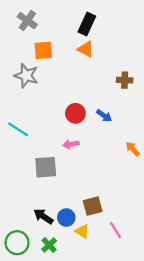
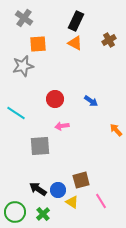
gray star: (26, 76) -> (23, 66), turned -30
brown cross: (125, 80) -> (109, 40), moved, turned -32
red circle: (75, 113) -> (55, 99), moved

